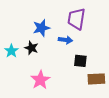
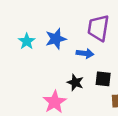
black star: (31, 48) -> (75, 83), moved
cyan star: (11, 51) -> (27, 41), moved

